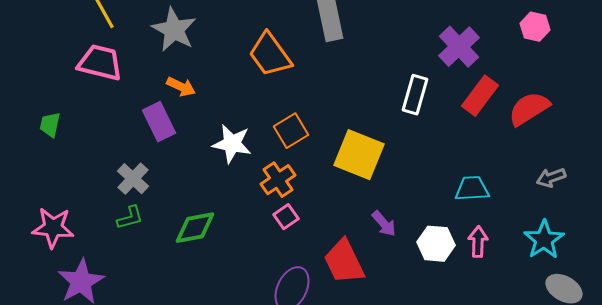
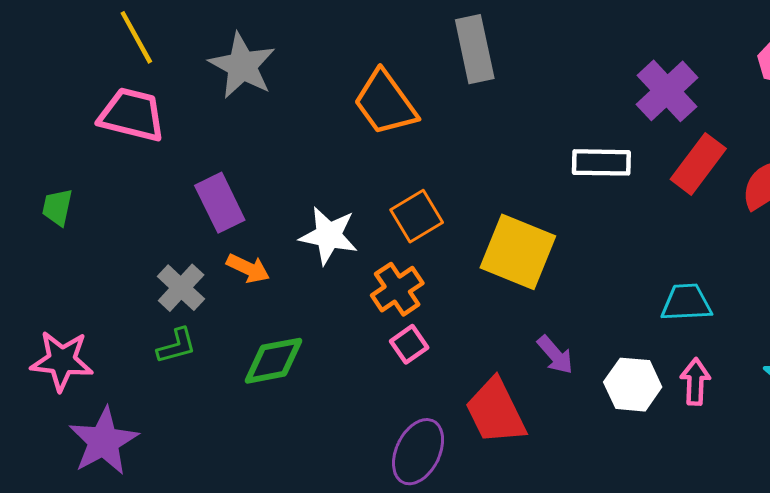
orange arrow: (181, 87) -> (248, 268), moved
white rectangle: (415, 95) -> (601, 162), turned 75

